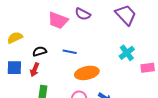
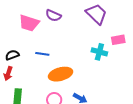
cyan cross: (127, 53) -> (99, 52), turned -35
pink rectangle: (148, 68) -> (118, 40), moved

